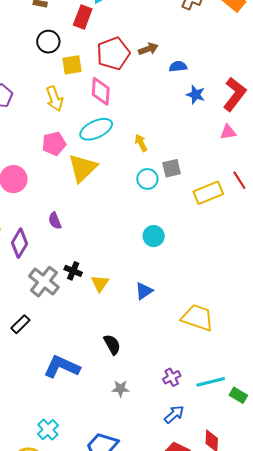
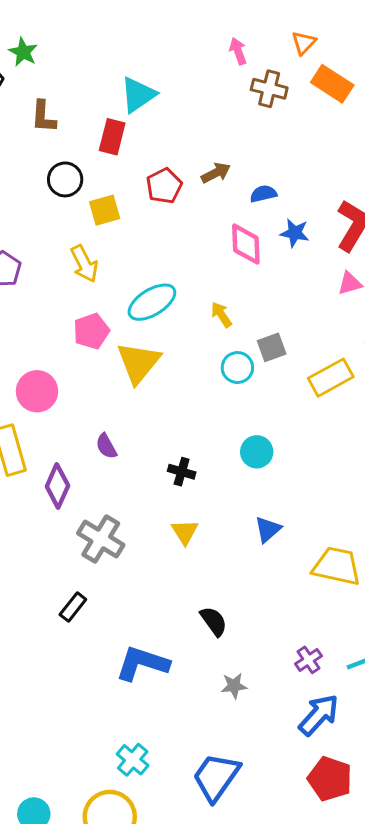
red pentagon: (113, 53) -> (164, 186), size x0.7
pink diamond: (101, 91) -> (246, 244), moved
black cross: (73, 271) -> (182, 472), moved
blue triangle: (144, 291) -> (268, 529), moved
blue arrow: (174, 414) -> (319, 715), size x1.4

